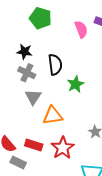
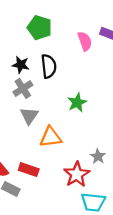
black semicircle: (55, 65) -> (49, 66), moved
gray cross: (27, 73) -> (23, 88), turned 30
red star: (63, 148) -> (77, 174), moved

